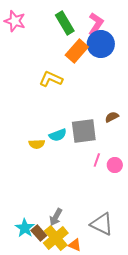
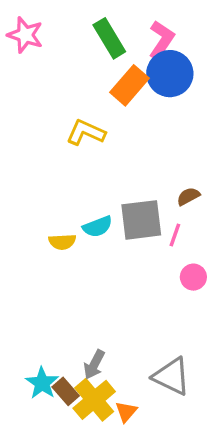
pink line: (97, 160) -> (175, 235), moved
orange triangle: (75, 245) -> (126, 412), turned 48

